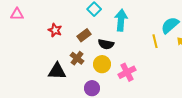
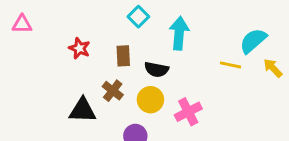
brown rectangle: (84, 35) -> (123, 56), turned -56
yellow line: (155, 41) -> (230, 65), turned -64

